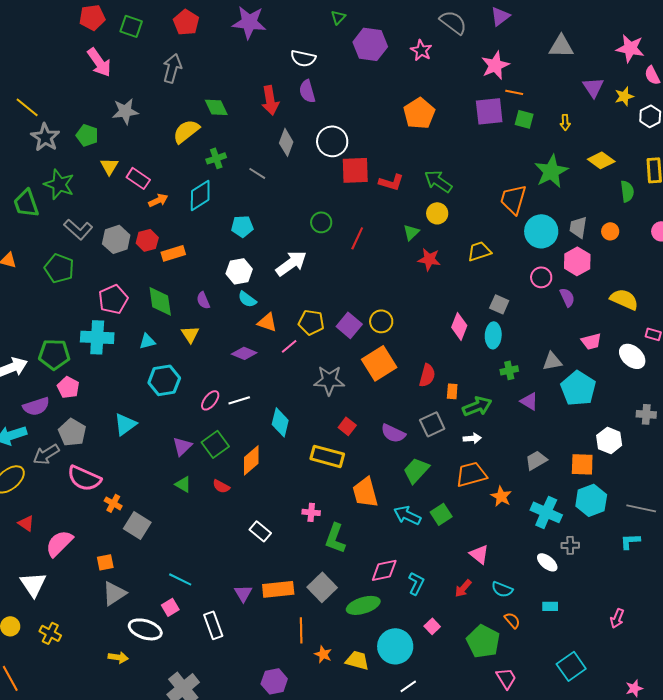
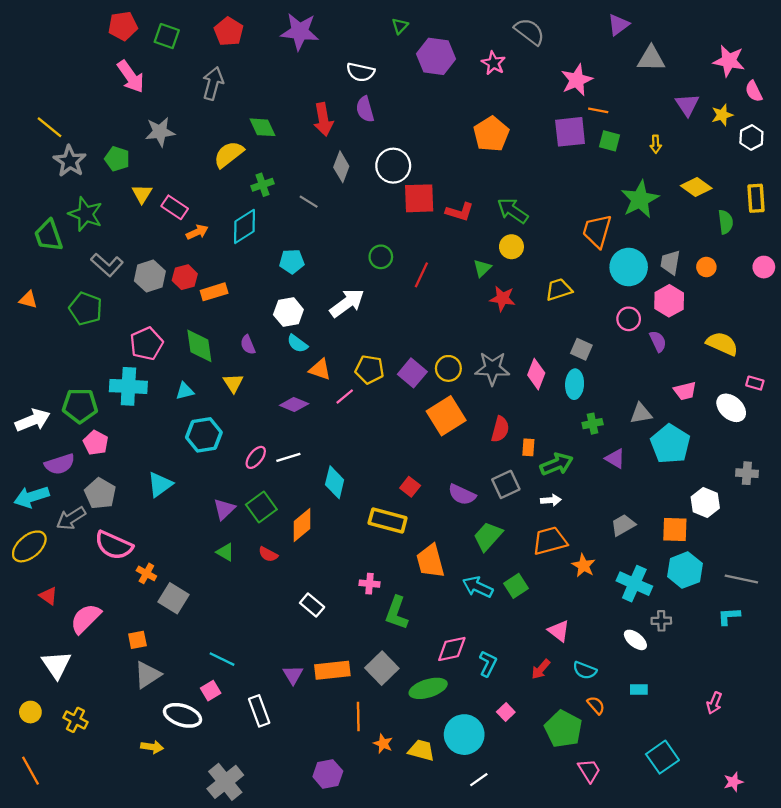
purple triangle: (500, 16) -> (619, 25), moved
gray star: (329, 380) -> (492, 368), moved

